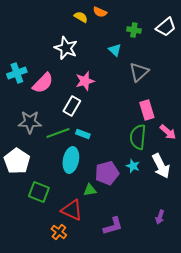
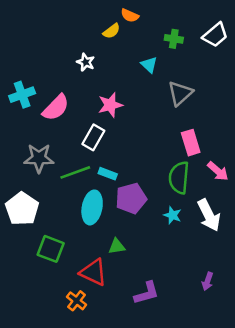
yellow semicircle: (81, 17) -> (112, 31), moved, turned 112
white star: (66, 48) -> (86, 62), size x0.6
purple pentagon: (107, 173) -> (131, 198), moved

